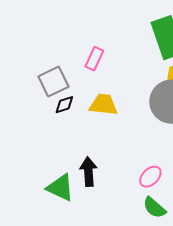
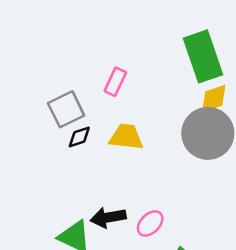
black arrow: (88, 172) -> (108, 217), turned -96
pink ellipse: (150, 177) -> (150, 223), moved

